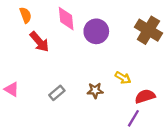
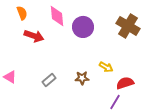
red arrow: (39, 42) -> (34, 36), turned -30

